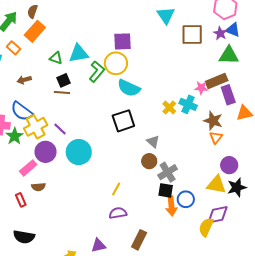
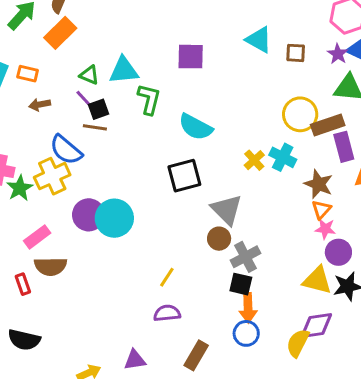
cyan triangle: (166, 15) -> (259, 40), moved, turned -30
brown square: (192, 34) -> (296, 53), size x0.6
orange rectangle: (14, 48) -> (28, 74), moved, turned -32
yellow circle: (116, 63) -> (300, 114), moved
green L-shape: (97, 72) -> (149, 99), turned -30
pink star: (201, 88) -> (325, 229), moved
blue semicircle: (22, 111) -> (66, 150), moved
purple line: (60, 129) -> (84, 99), moved
gray triangle: (153, 142) -> (227, 210), size x1.6
purple circle: (46, 152) -> (89, 215), moved
brown semicircle: (38, 187) -> (51, 266), size x1.5
blue circle: (186, 199) -> (246, 333), moved

